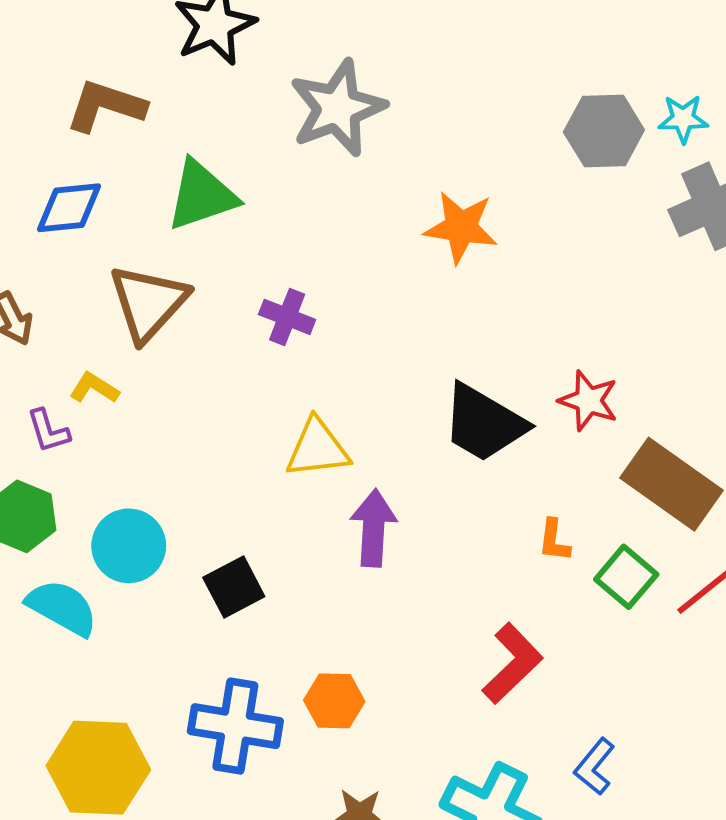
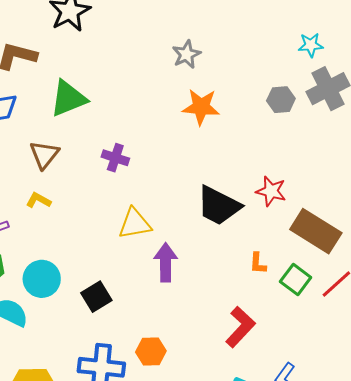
gray star: (337, 108) -> (186, 54), moved, size x0.6
gray hexagon: (604, 131) -> (281, 100), moved, size x0.7
brown triangle: (148, 303) -> (44, 155), size x0.7
yellow L-shape: (94, 388) -> (38, 200), moved

